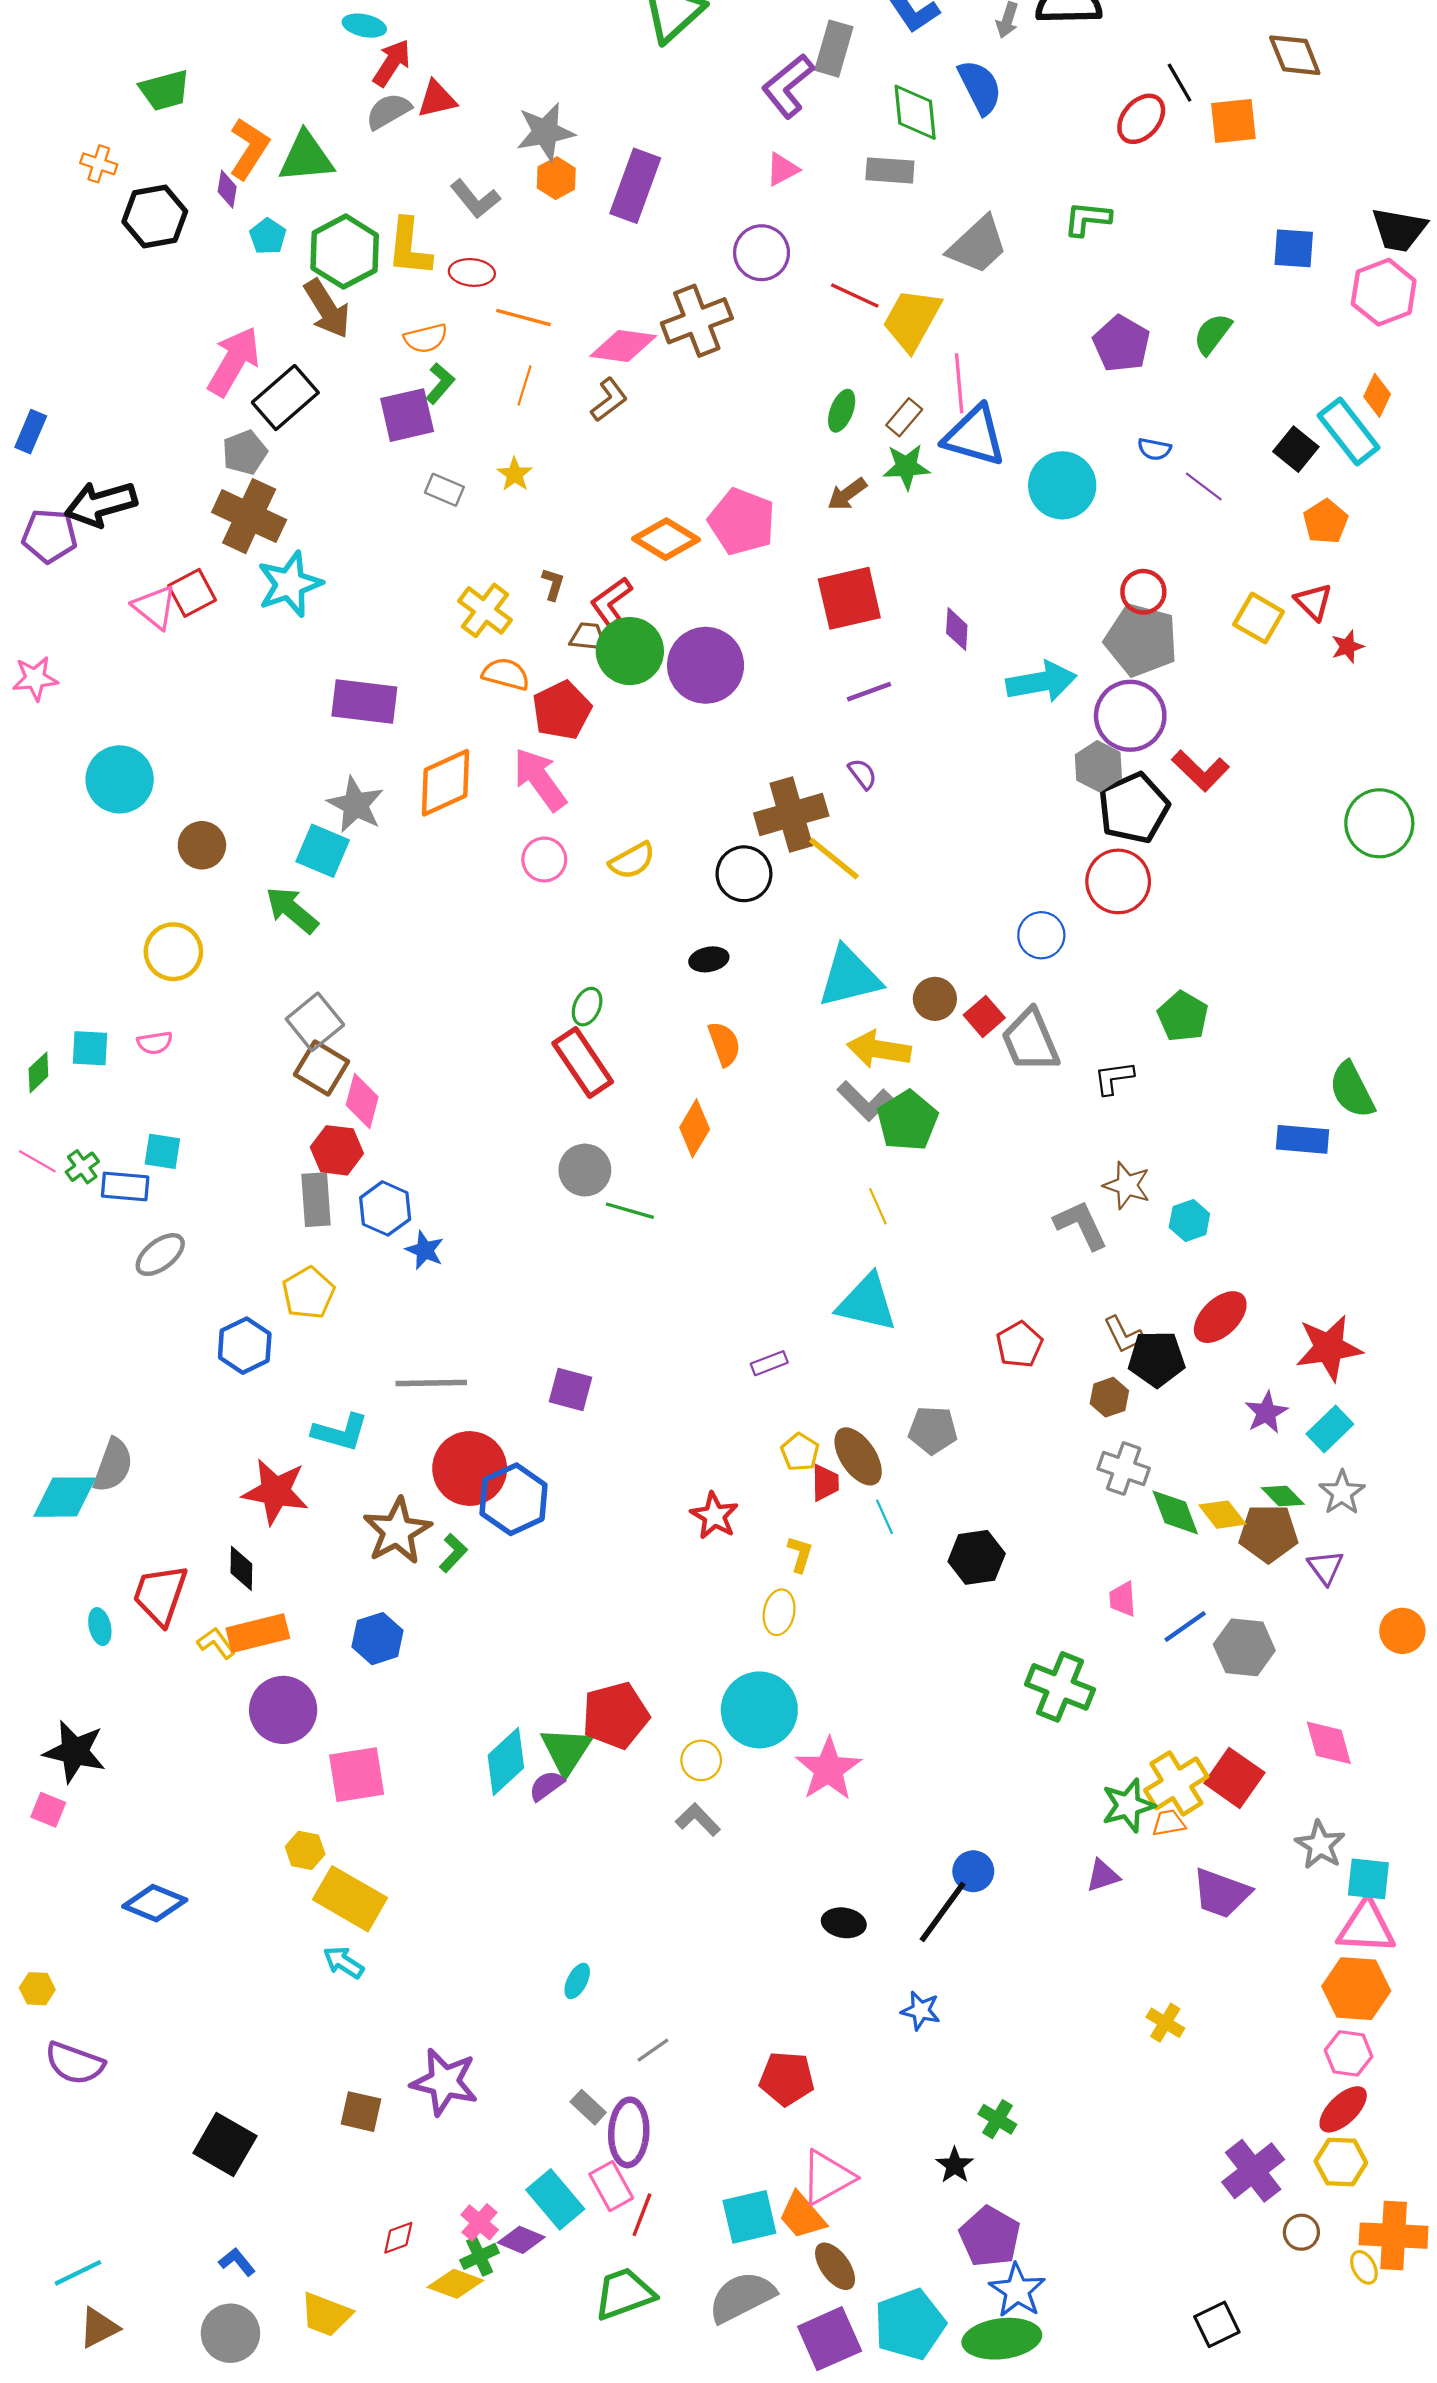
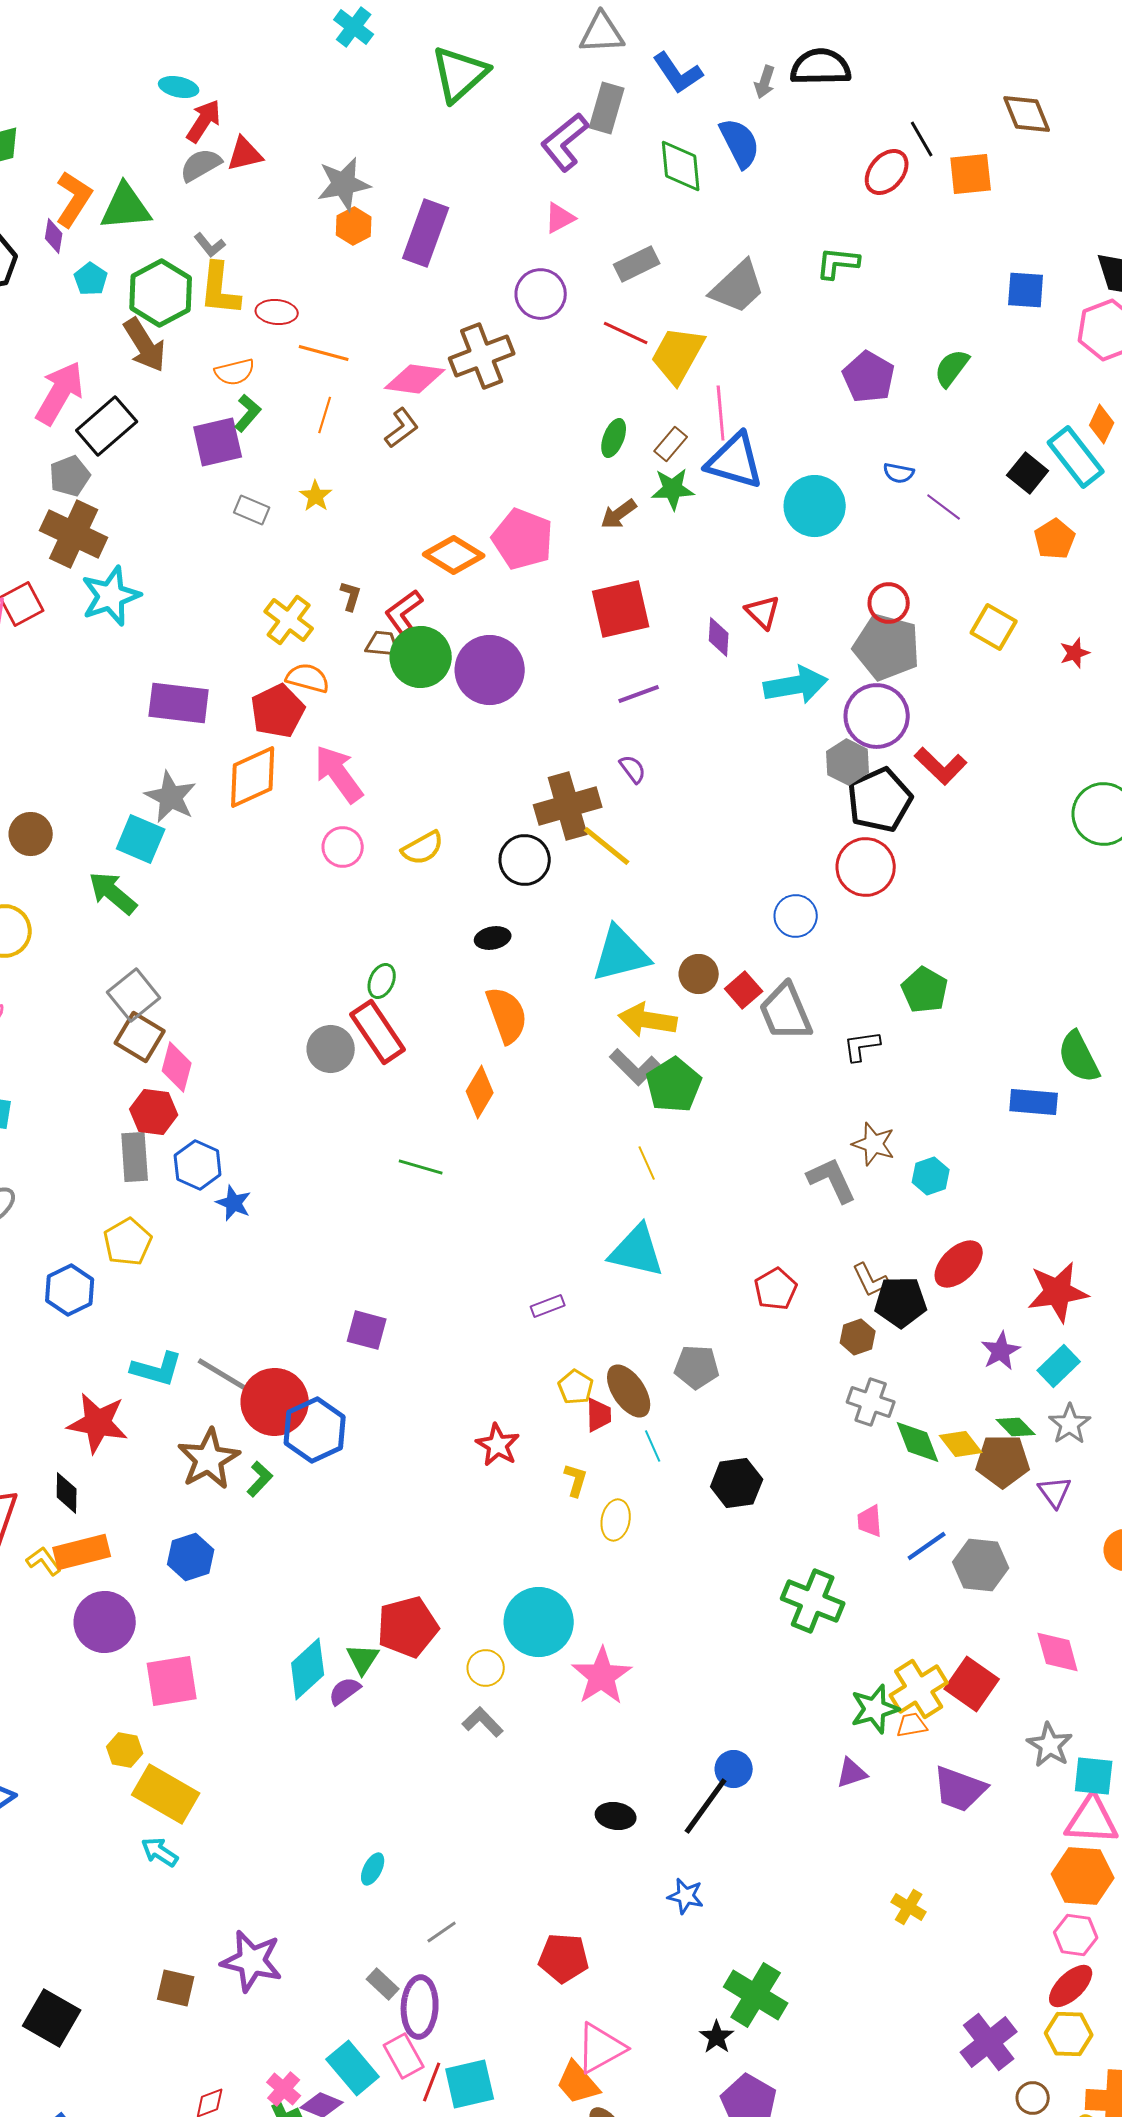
gray rectangle: (890, 170) -> (637, 264), moved, turned -30
gray L-shape: (475, 199) -> (210, 245), moved, size x0.7
red triangle: (1313, 602) -> (763, 612), moved
red pentagon: (562, 710) -> (278, 711), moved
orange semicircle: (724, 1044) -> (507, 1015), size x1.4
gray circle: (585, 1170) -> (331, 1049), moved
gray line: (431, 1383) -> (227, 1377), moved, turned 32
yellow ellipse: (779, 1612) -> (616, 1520), moved
green triangle: (566, 1751) -> (363, 1659), size x0.7
green cross: (997, 2119) -> (756, 1995), size x1.8
cyan square: (749, 2217) -> (470, 2084), moved

